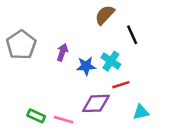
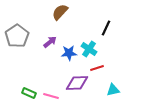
brown semicircle: (105, 15) -> (60, 12), moved
black line: (132, 35) -> (106, 28), turned 49
purple arrow: (62, 52) -> (50, 42), turned 32

